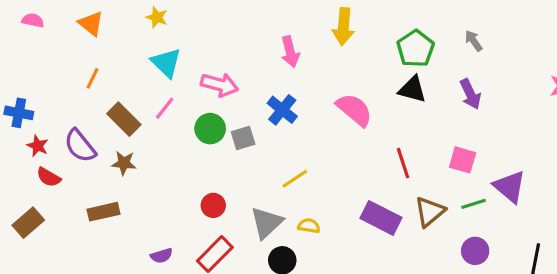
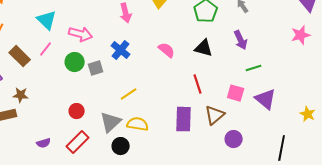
black triangle: (412, 89) -> (204, 48), moved
pink semicircle: (354, 110) -> (167, 50), size x0.7
pink square: (463, 160) -> (236, 93), moved
brown star: (124, 163) -> (21, 95), moved
green line: (474, 204) -> (254, 68), moved
purple rectangle: (381, 218) -> (184, 119), turned 65
yellow semicircle: (309, 226) -> (138, 124), size x1.5
purple circle: (475, 251) -> (234, 139), moved

